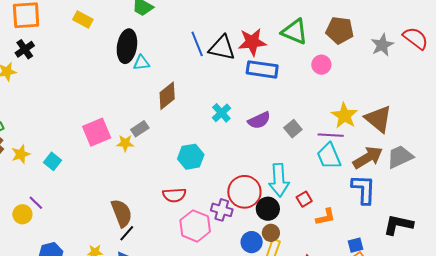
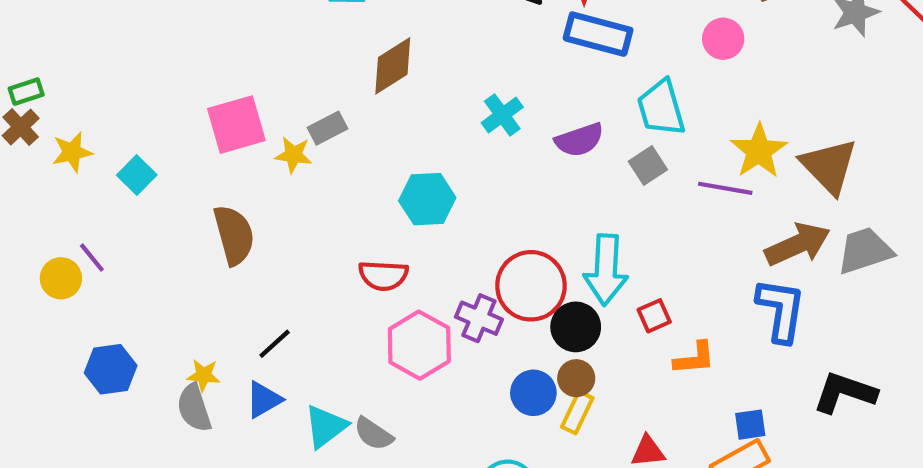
cyan trapezoid: (329, 156) -> (661, 108), moved
brown semicircle: (122, 213) -> (234, 235), moved

